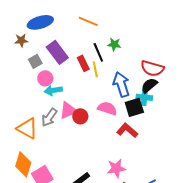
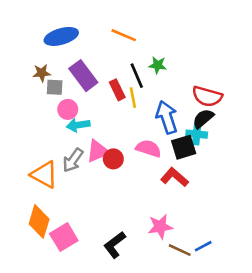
brown star: (21, 40) -> (42, 73), moved
gray square: (35, 61) -> (55, 87), turned 32

